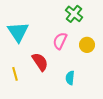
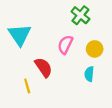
yellow line: (15, 74) -> (27, 86), moved
cyan semicircle: (70, 78) -> (89, 74), moved

